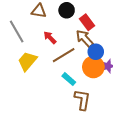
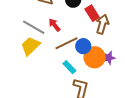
gray line: (17, 32) -> (34, 27), moved, turned -35
brown arrow: (85, 38) -> (102, 24), moved, turned 54
blue circle: (96, 52) -> (83, 46), moved

